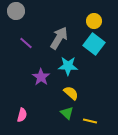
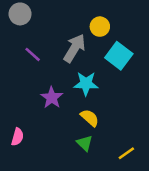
yellow circle: (94, 21) -> (100, 27), moved
pink semicircle: (22, 115) -> (17, 137), moved
yellow line: (90, 121) -> (126, 153), moved, turned -48

